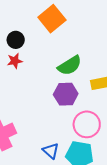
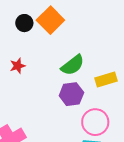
black circle: (16, 40) -> (24, 23), moved

